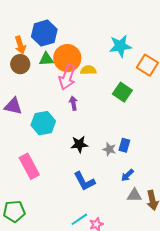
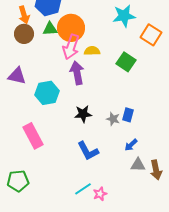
yellow semicircle: (88, 70) -> (92, 51), moved
purple arrow: (73, 103) -> (77, 73), size x1.6

